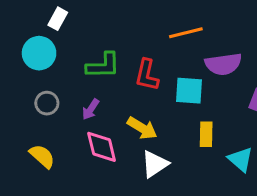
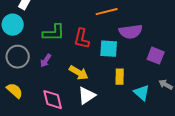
gray circle: (47, 103) -> (18, 57), size x1.5
pink diamond: (102, 147) -> (53, 100), moved

